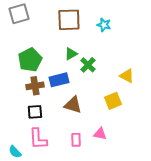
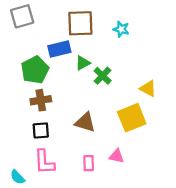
blue rectangle: (59, 80) -> (59, 49), moved
yellow square: (113, 101) -> (132, 118), size x1.4

